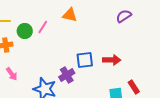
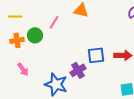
green circle: (25, 31) -> (35, 35), moved

